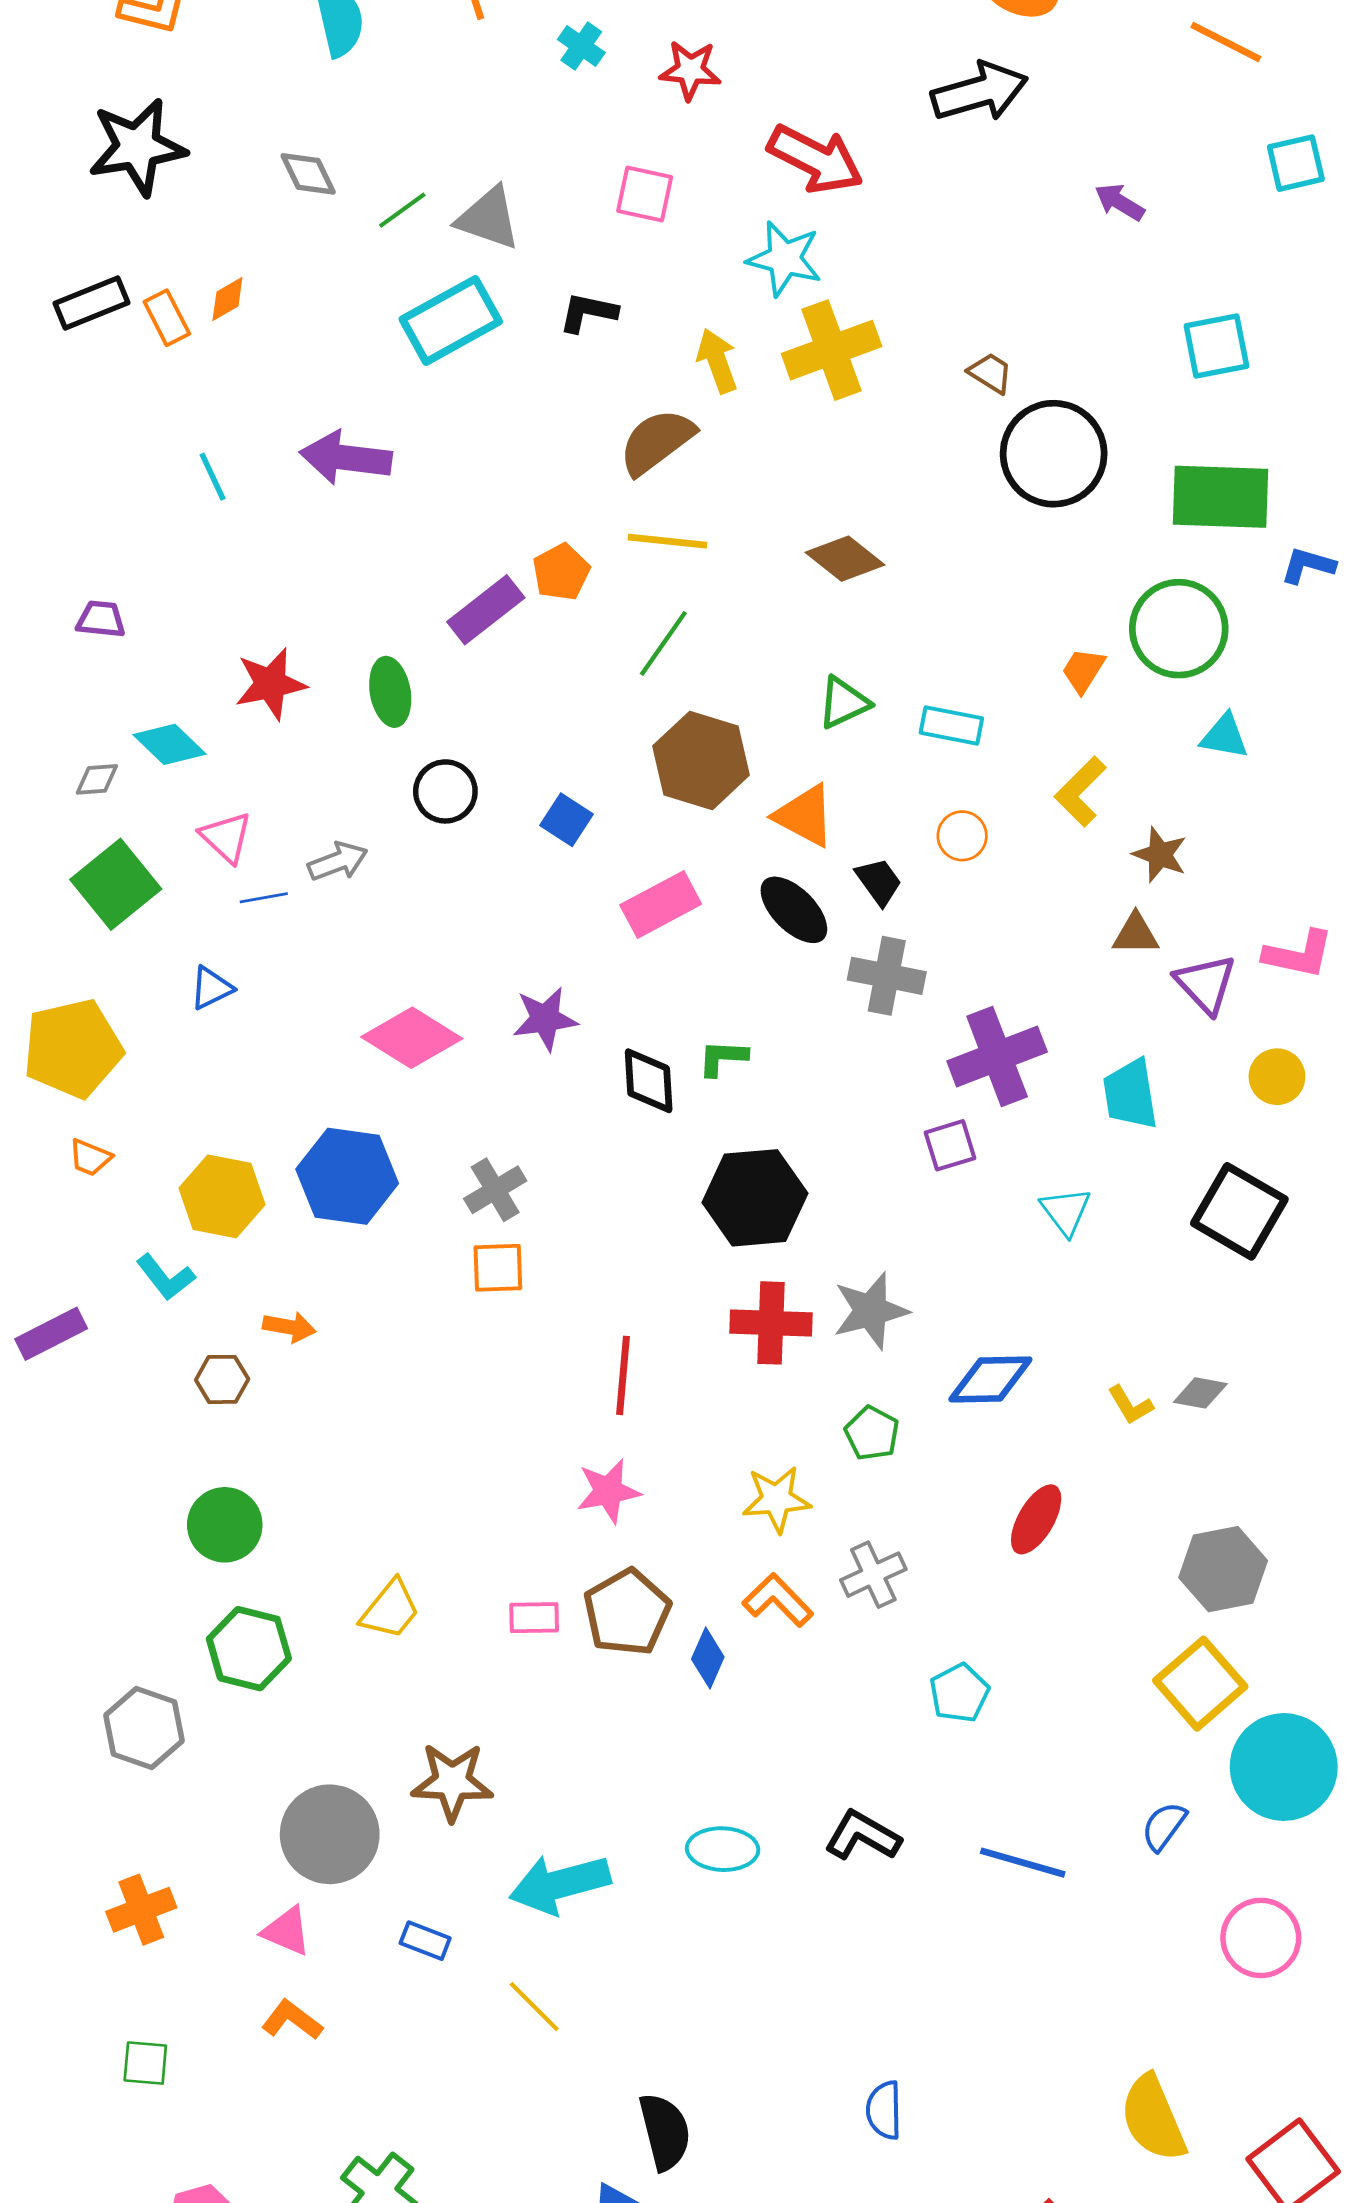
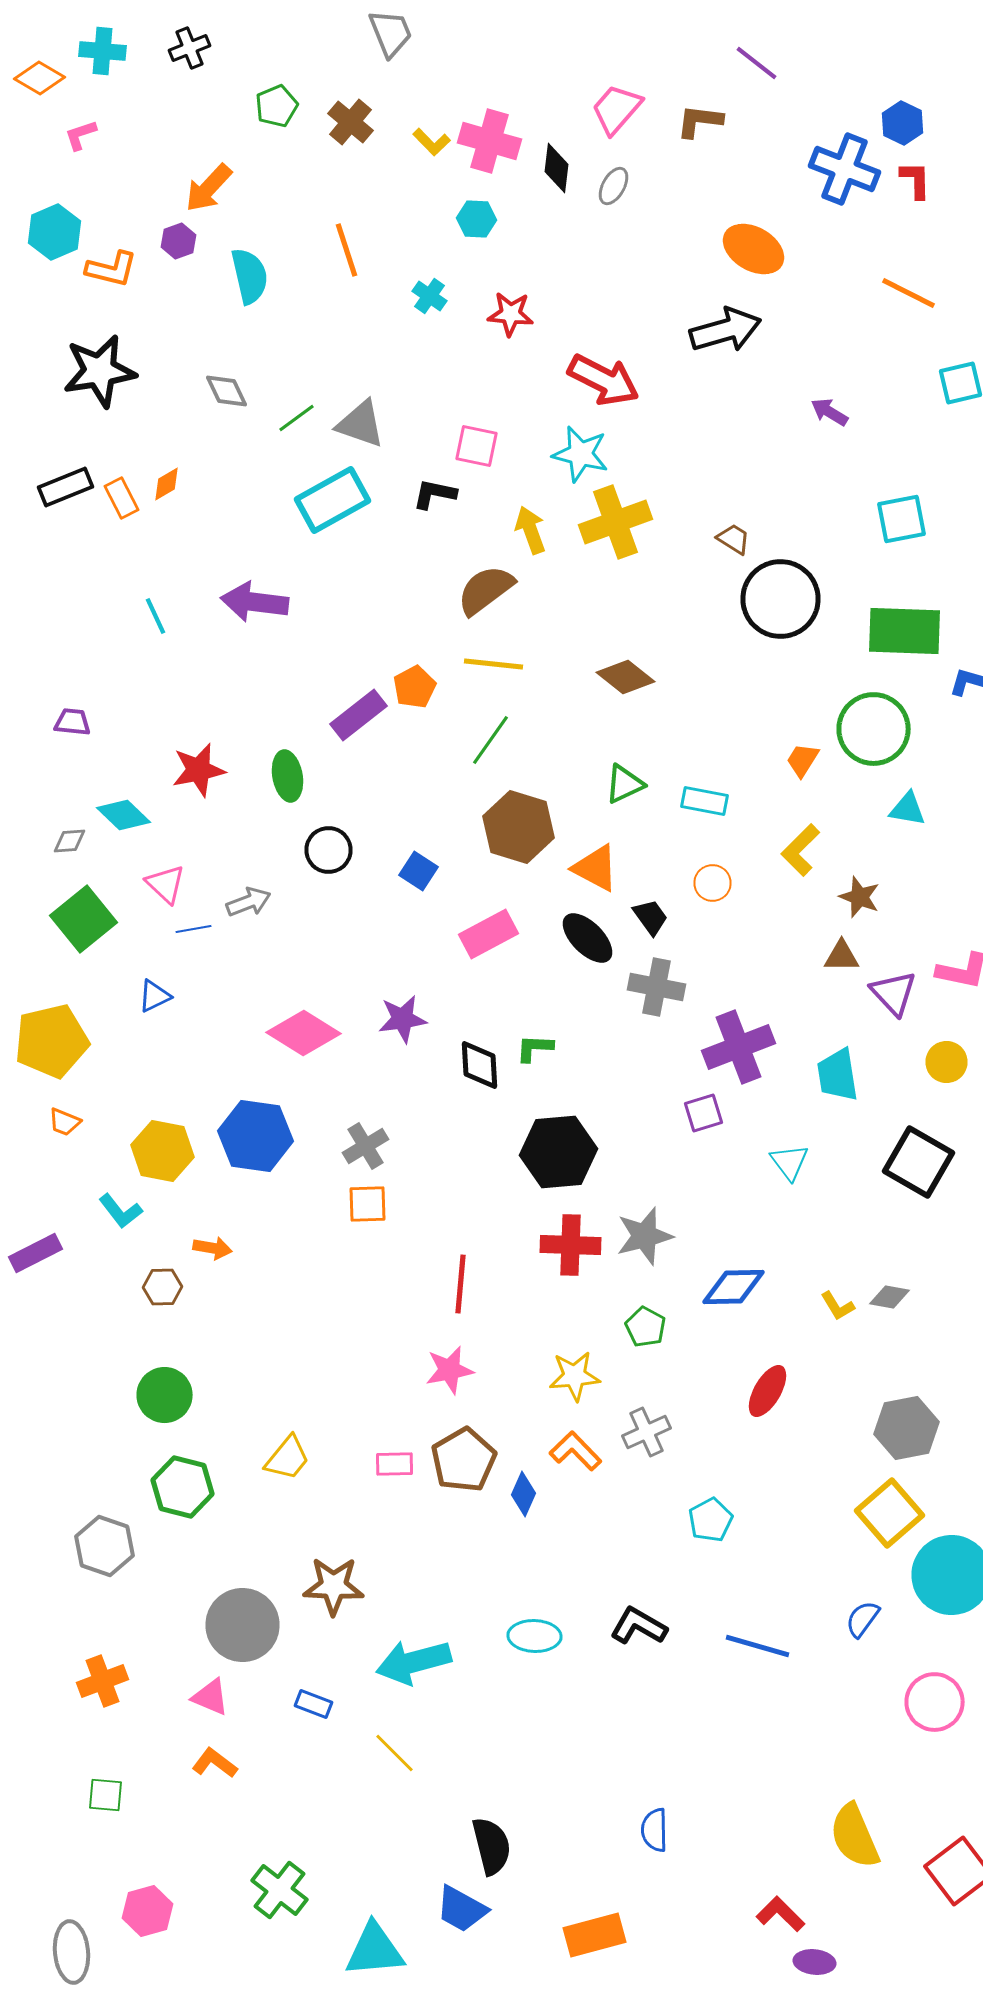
pink square: (645, 194) -> (476, 446), moved

